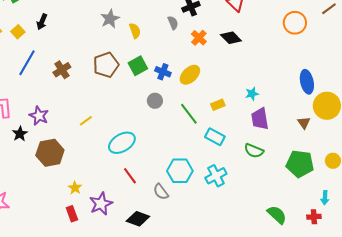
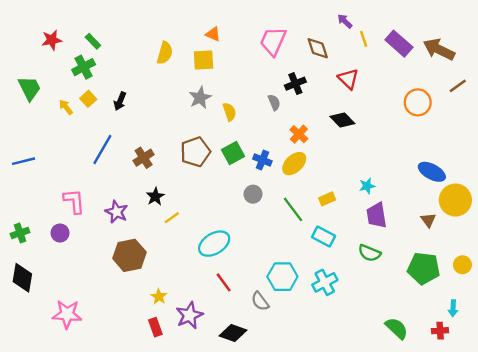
yellow square: (18, 32) -> (88, 99), moved
orange cross: (199, 38) -> (299, 134), moved
blue ellipse: (307, 82) -> (432, 172), turned -50
black star: (20, 134) -> (155, 197), moved

